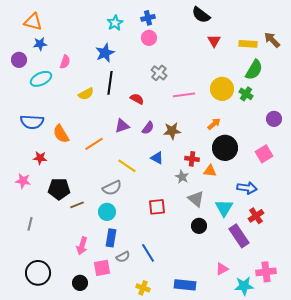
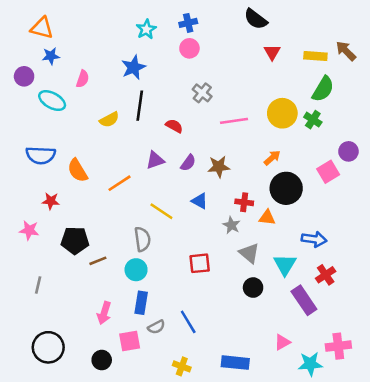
cyan ellipse: (41, 79) -> (52, 101), turned 55
pink square: (264, 154) -> (328, 172), moved
gray semicircle: (112, 188) -> (142, 239), turned -72

